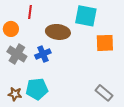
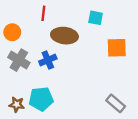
red line: (30, 12) -> (43, 13), moved
cyan square: (86, 16) -> (96, 18), size x0.6

